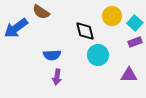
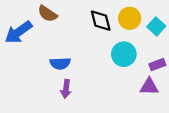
black diamond: (85, 31) -> (101, 21), moved
purple rectangle: (135, 42) -> (157, 65), moved
cyan circle: (98, 55) -> (124, 54), moved

